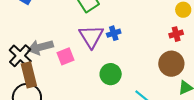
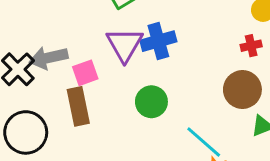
blue cross: (114, 33) -> (158, 41), size x1.6
brown rectangle: (29, 75) -> (78, 106), moved

